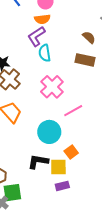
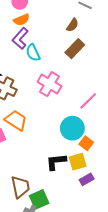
brown semicircle: (89, 37) -> (73, 25), turned 96
brown rectangle: (85, 60) -> (75, 49), turned -42
pink line: (73, 111) -> (88, 101), moved
cyan circle: (49, 132) -> (72, 128), moved

